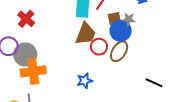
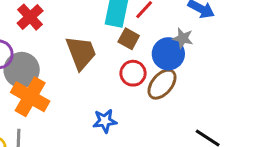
brown square: (114, 19) -> (129, 39), moved, turned 32
brown trapezoid: (86, 34) -> (81, 53), moved, turned -50
orange cross: (33, 71) -> (30, 97), turned 30

